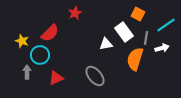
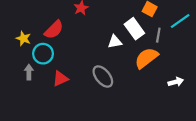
white arrow: (162, 48) -> (176, 82), moved
orange semicircle: (135, 59) -> (146, 58), turned 35

